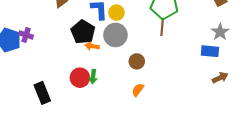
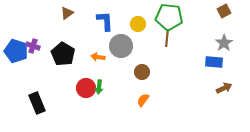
yellow circle: (116, 13) -> (138, 24), moved
black pentagon: (83, 32) -> (63, 54), moved
black rectangle: (42, 93) -> (37, 103), moved

